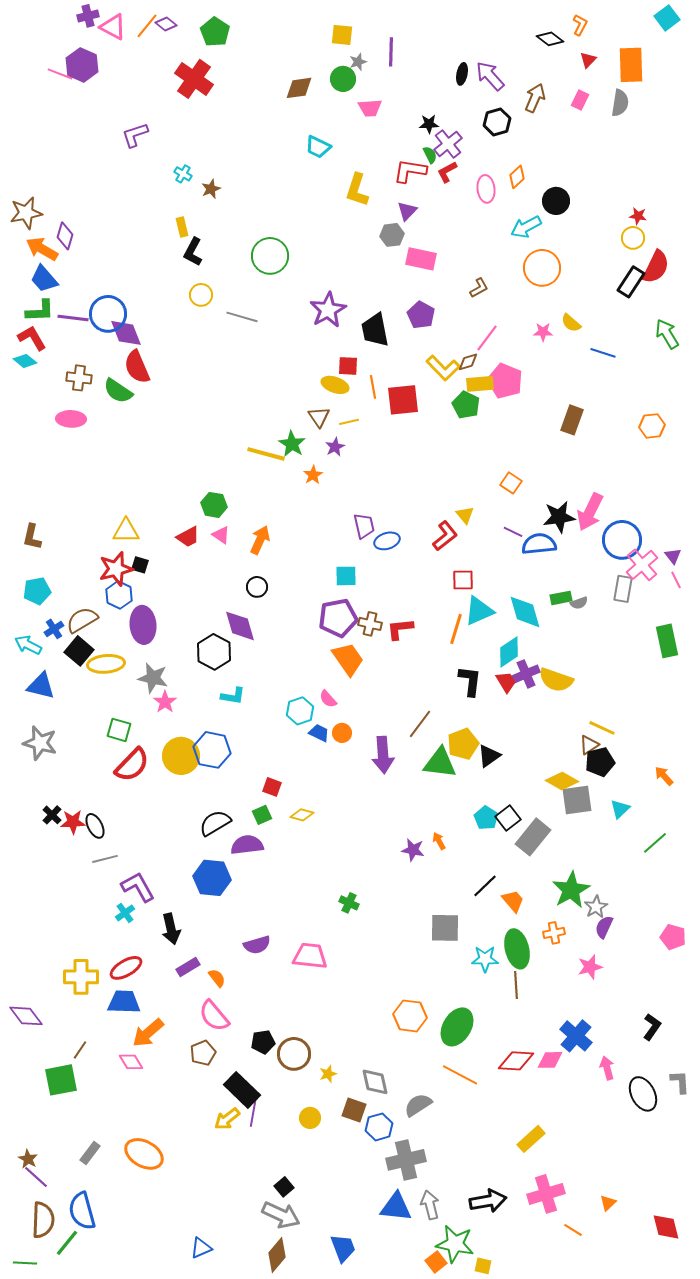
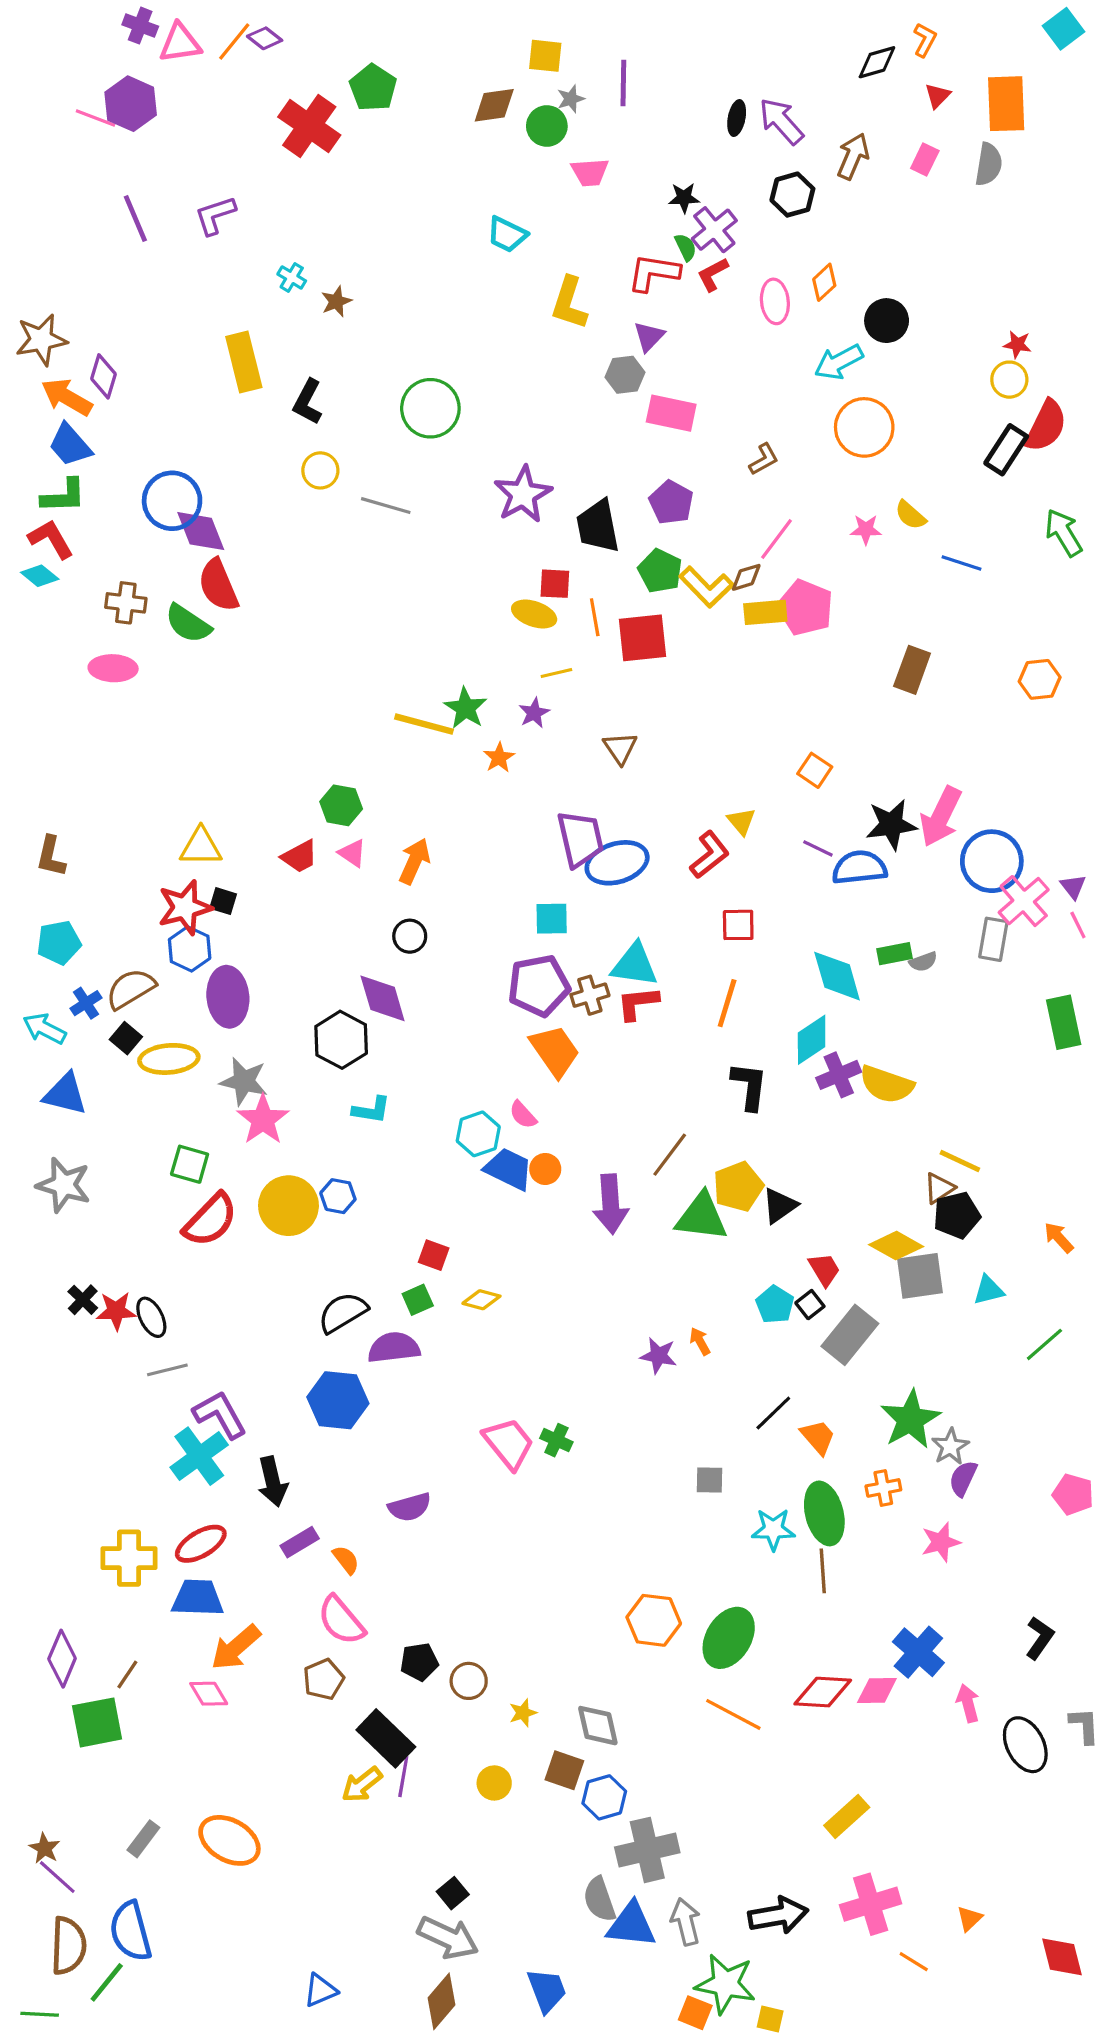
purple cross: (88, 16) -> (140, 26), turned 35
pink triangle: (113, 27) -> (180, 43), turned -36
green pentagon: (215, 32) -> (373, 88), moved
black diamond: (550, 39) -> (877, 62), turned -52
brown diamond: (299, 88) -> (494, 105), moved
yellow rectangle: (182, 227) -> (244, 362), moved, size x1.8
purple line: (73, 318) -> (135, 218), moved, turned 60
green pentagon: (466, 405) -> (660, 571), moved
brown triangle: (319, 417) -> (620, 748), moved
purple trapezoid: (364, 526) -> (580, 839), size x1.4
blue ellipse: (387, 541) -> (617, 863), size x1.5
cyan triangle: (479, 611) -> (635, 965), moved, turned 32
brown cross: (370, 624) -> (590, 995), turned -30
black square: (79, 651) -> (126, 1038), size x0.7
red trapezoid: (506, 682) -> (824, 1269), moved
pink star: (165, 702) -> (263, 1120), size x1.4
blue trapezoid: (319, 733) -> (509, 1169), size x1.5
blue hexagon: (212, 750) -> (338, 1196), size x0.6
cyan triangle: (620, 809) -> (989, 1290), turned 30
black square: (508, 818) -> (810, 1305), size x0.7
cyan cross: (125, 913) -> (199, 1456), size x1.8
gray square: (445, 928) -> (710, 1480), size x0.6
pink trapezoid: (310, 956) -> (509, 1443), moved, turned 45
purple diamond: (26, 1016) -> (62, 1659), moved, turned 60
brown circle: (294, 1054) -> (469, 1681), size x0.7
gray semicircle: (418, 1105) -> (599, 1899), moved, turned -76
orange square: (436, 1262) -> (695, 2013), turned -30

